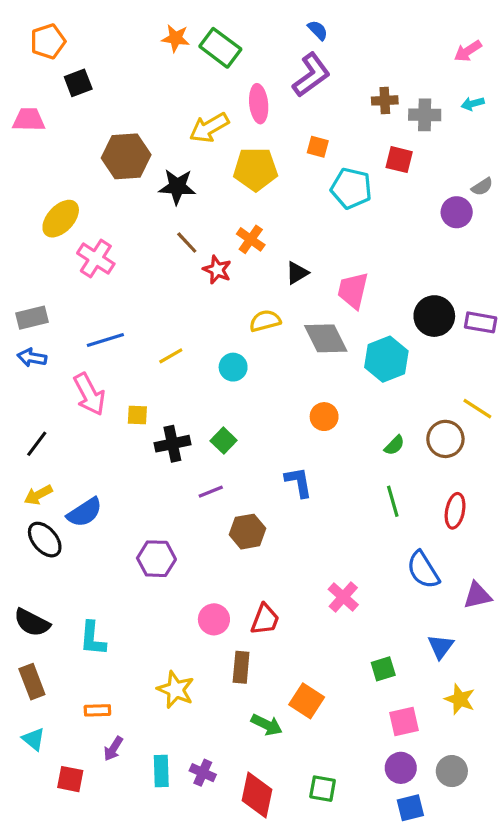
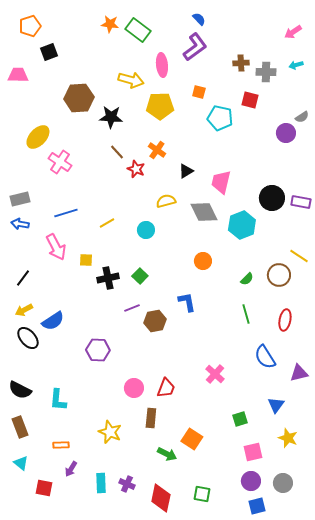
yellow arrow: (209, 128) -> (131, 80), turned -135
brown hexagon: (247, 532) -> (155, 321), moved

